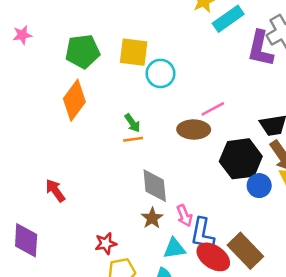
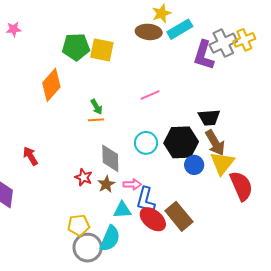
green pentagon: (83, 51) -> (76, 47), moved
cyan circle: (160, 73) -> (146, 143), moved
pink line: (213, 109) -> (150, 95), moved
brown ellipse: (194, 129) -> (149, 32), moved
pink arrow: (184, 216) -> (132, 184), turned -72
red star: (106, 243) -> (84, 177), moved, turned 30

